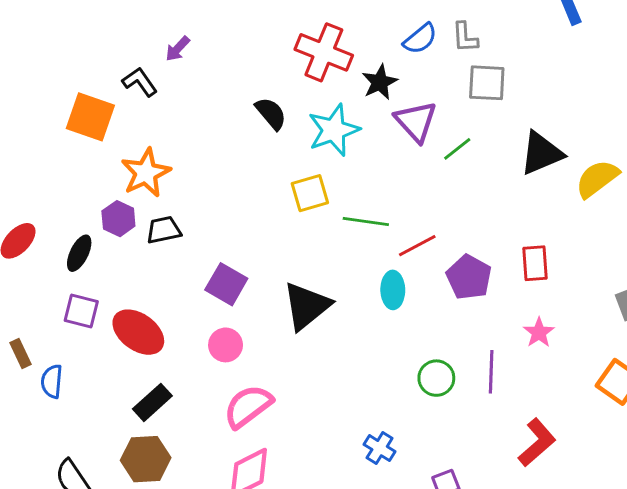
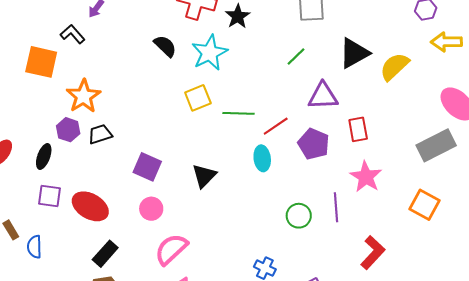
purple triangle: (416, 121) -> (323, 96), moved, turned -44
black triangle: (307, 306) -> (204, 176), size x0.7
pink star: (539, 333) -> (366, 177), size x1.5

